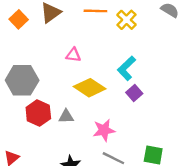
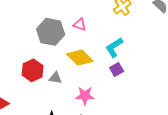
pink triangle: (73, 55) -> (80, 25), moved
gray hexagon: (22, 80) -> (51, 32), moved

